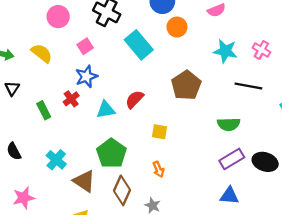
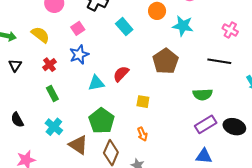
cyan rectangle: (139, 45) -> (124, 27), size x0.7
cyan star: (225, 51) -> (183, 26), moved
red cross: (71, 99) -> (49, 65), moved
green rectangle: (44, 110) -> (52, 94), moved

